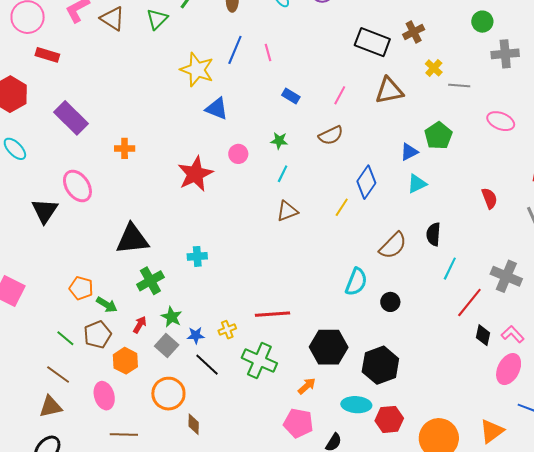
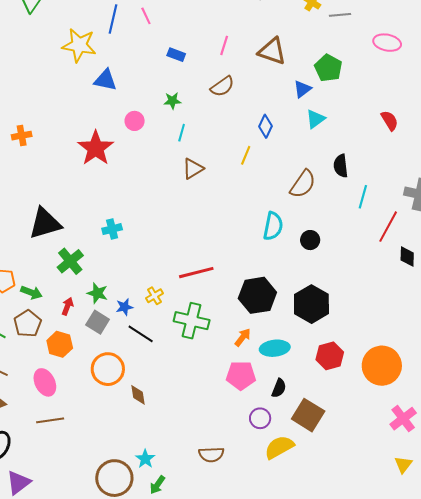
brown triangle: (389, 91) -> (272, 51), moved, turned 40
blue diamond: (366, 182) -> (266, 126), size x0.7
cyan ellipse: (356, 405) -> (275, 348), moved
brown line: (124, 435) -> (50, 420), moved

